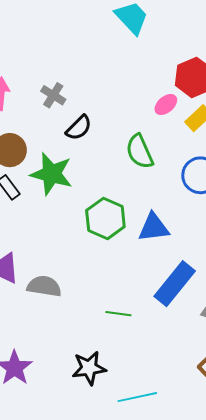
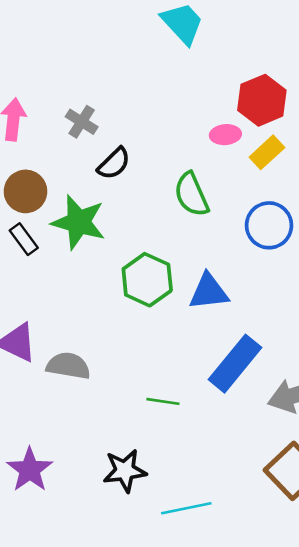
pink ellipse: (166, 105) -> (225, 135), turned 35

